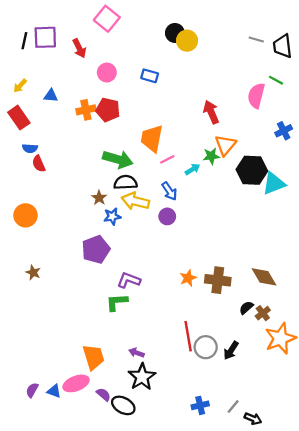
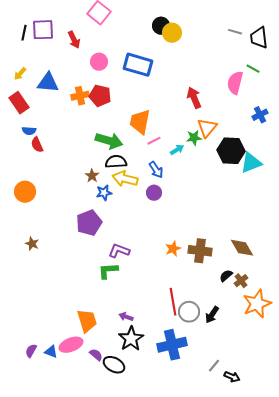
blue rectangle: (150, 76) -> (138, 65), size x1.8
blue triangle: (51, 96) -> (48, 83), size x1.6
blue cross: (200, 405) -> (172, 345), moved, size x1.8

